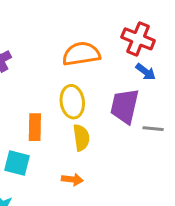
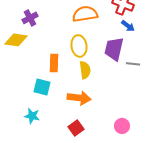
orange arrow: (72, 179) -> (79, 98), size x1.6

